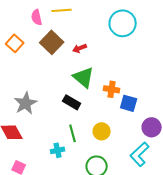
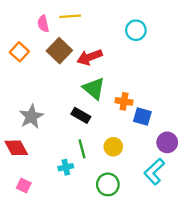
cyan circle: (123, 23) -> (136, 30), size x0.7
red arrow: (80, 48) -> (90, 57), size x1.6

